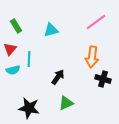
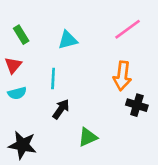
cyan line: (29, 59) -> (53, 79), moved
black arrow: (58, 77) -> (61, 109), moved
black star: (29, 108) -> (22, 145), moved

